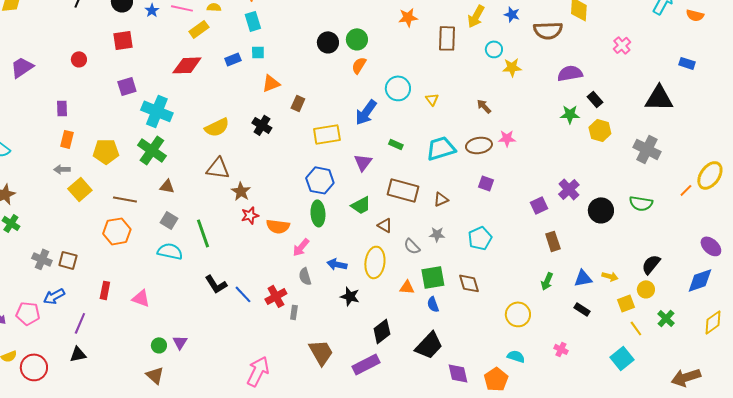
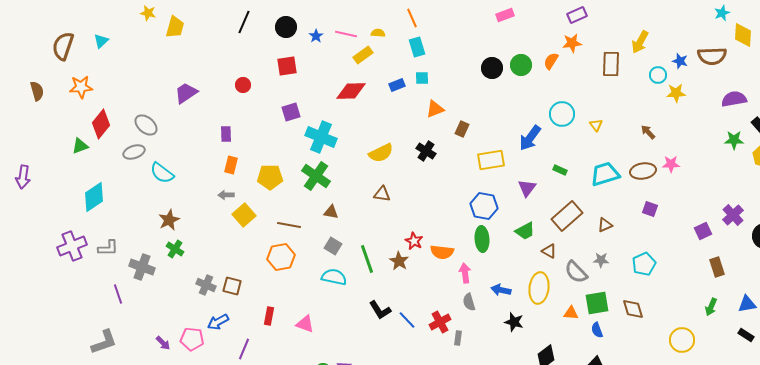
blue star: (512, 14) -> (680, 61), moved
orange semicircle: (359, 65) -> (551, 61), moved
brown triangle: (218, 168) -> (382, 194), size x0.7
brown rectangle: (403, 190) -> (567, 216), turned -56
brown star: (241, 191) -> (399, 261), moved
red star: (250, 215) -> (414, 241), turned -30
gray semicircle: (412, 246) -> (576, 272), size x1.4
pink arrow: (301, 247) -> (465, 273), turned 132

